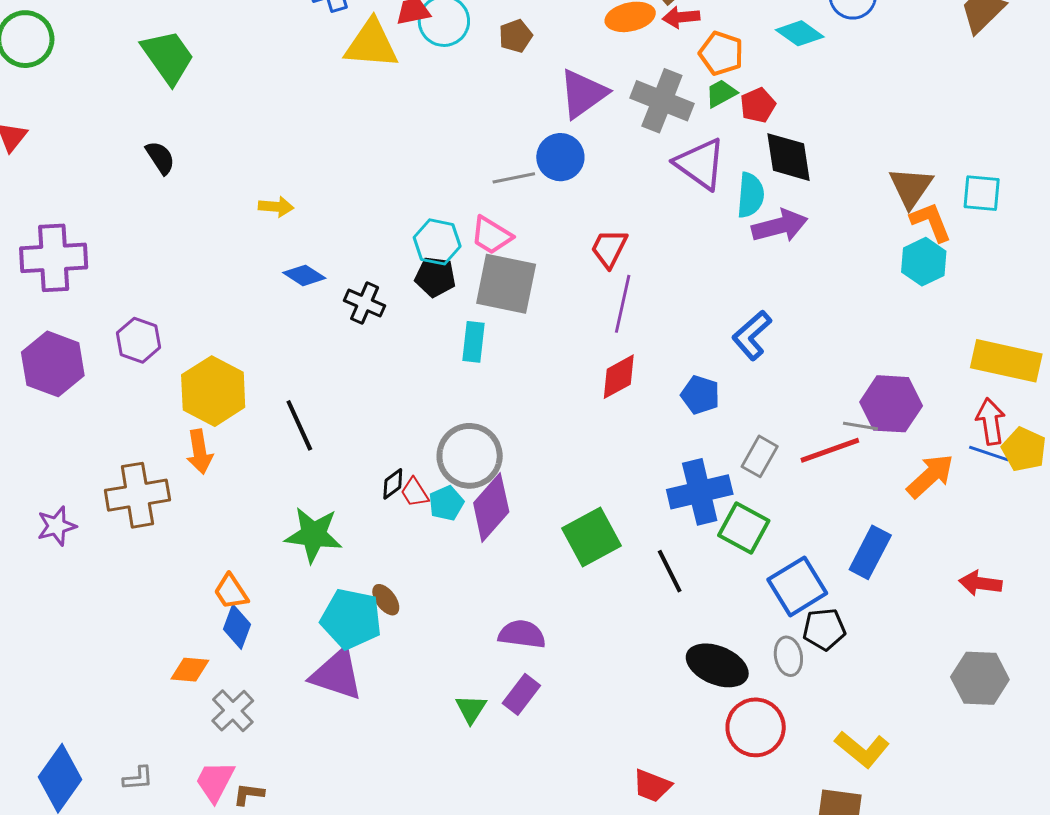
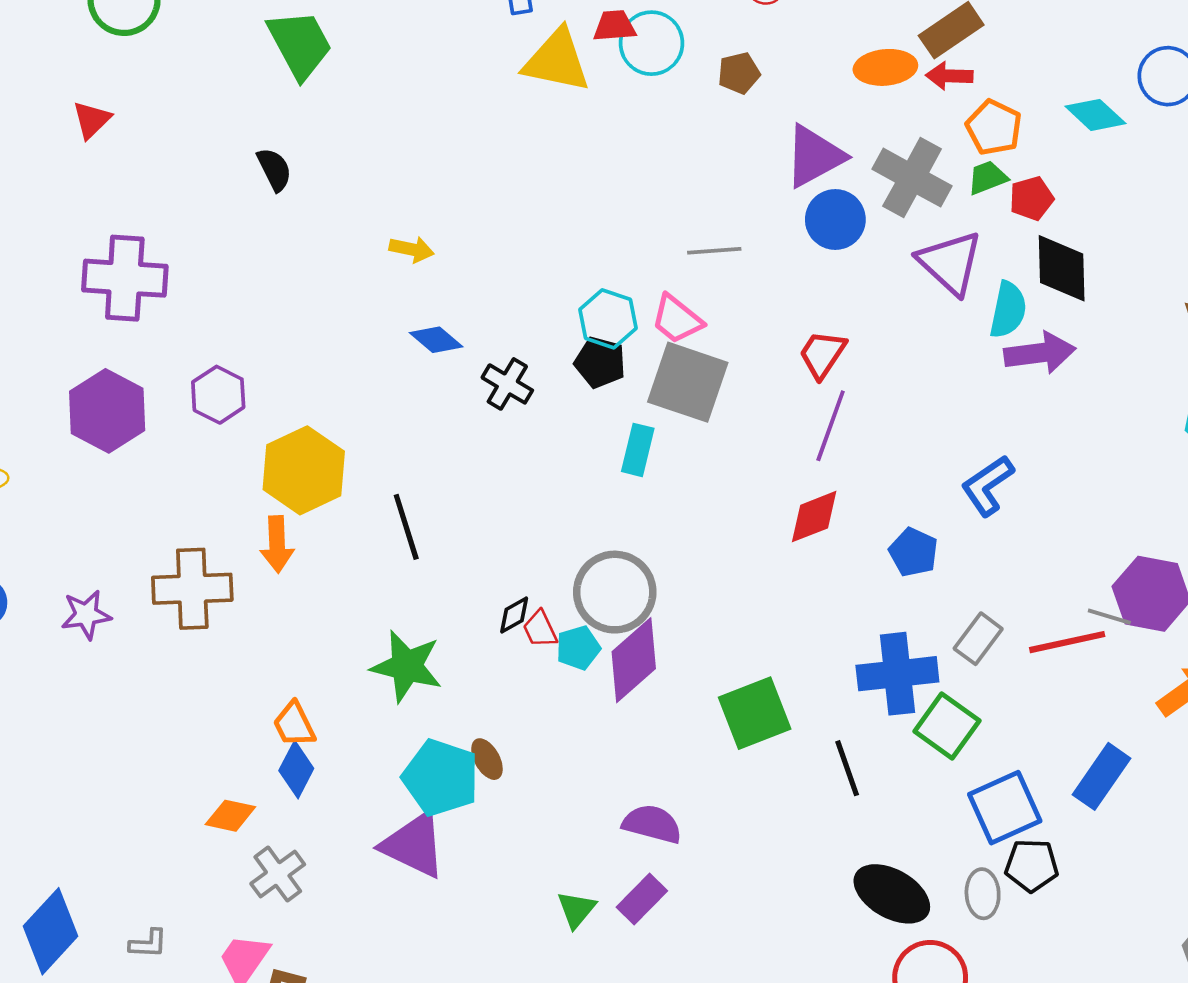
blue circle: (560, 157) -> (835, 219), moved

